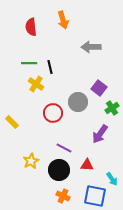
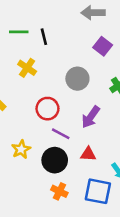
yellow cross: (36, 84) -> (27, 68), moved
purple square: (99, 88) -> (103, 46), moved
red circle: (53, 113) -> (47, 109), moved
purple arrow: (100, 134) -> (91, 117), moved

